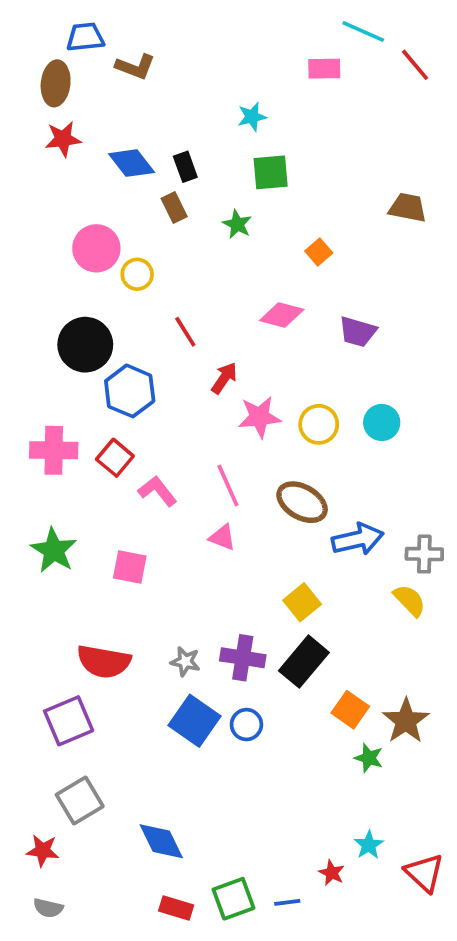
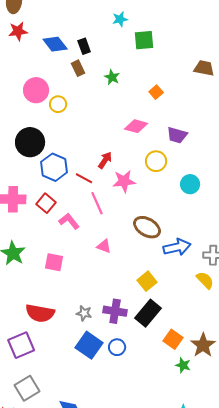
green square: (271, 172) -> (144, 40), moved
red line: (185, 332) -> (84, 178), moved, turned -30
yellow circle: (319, 424) -> (156, 161), moved
pink line: (228, 485) -> (97, 203), moved

